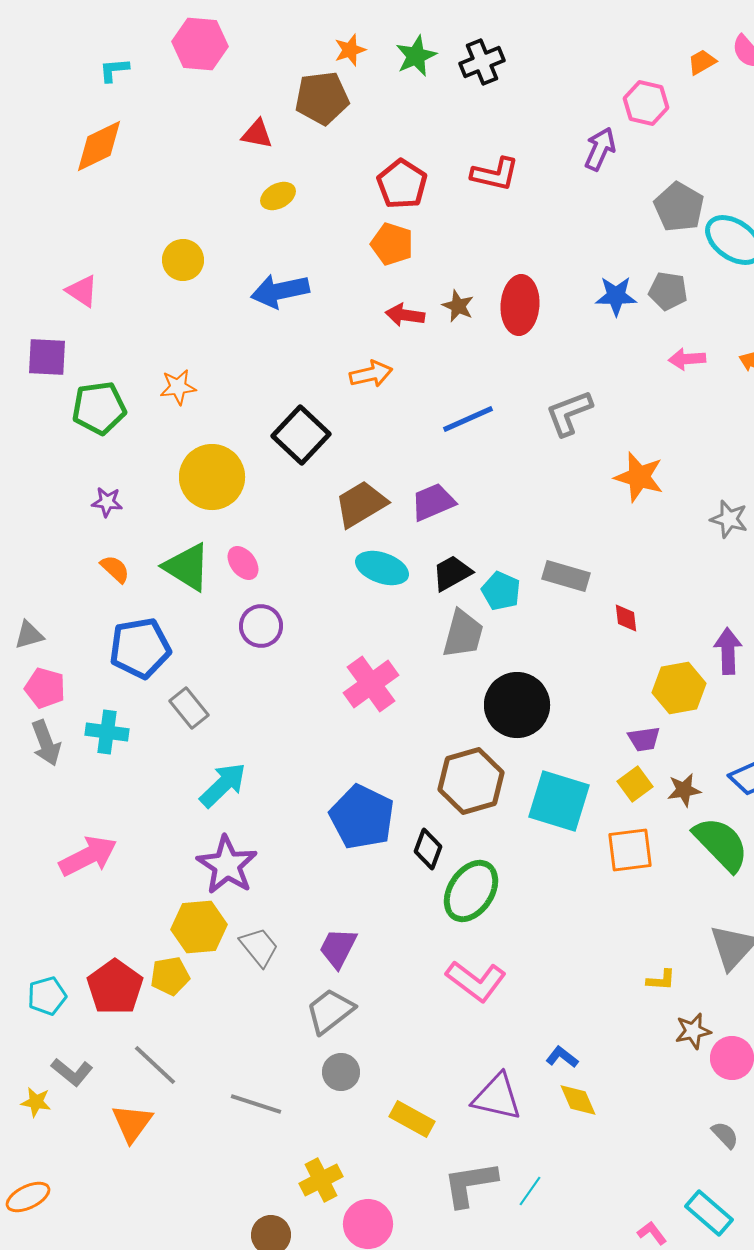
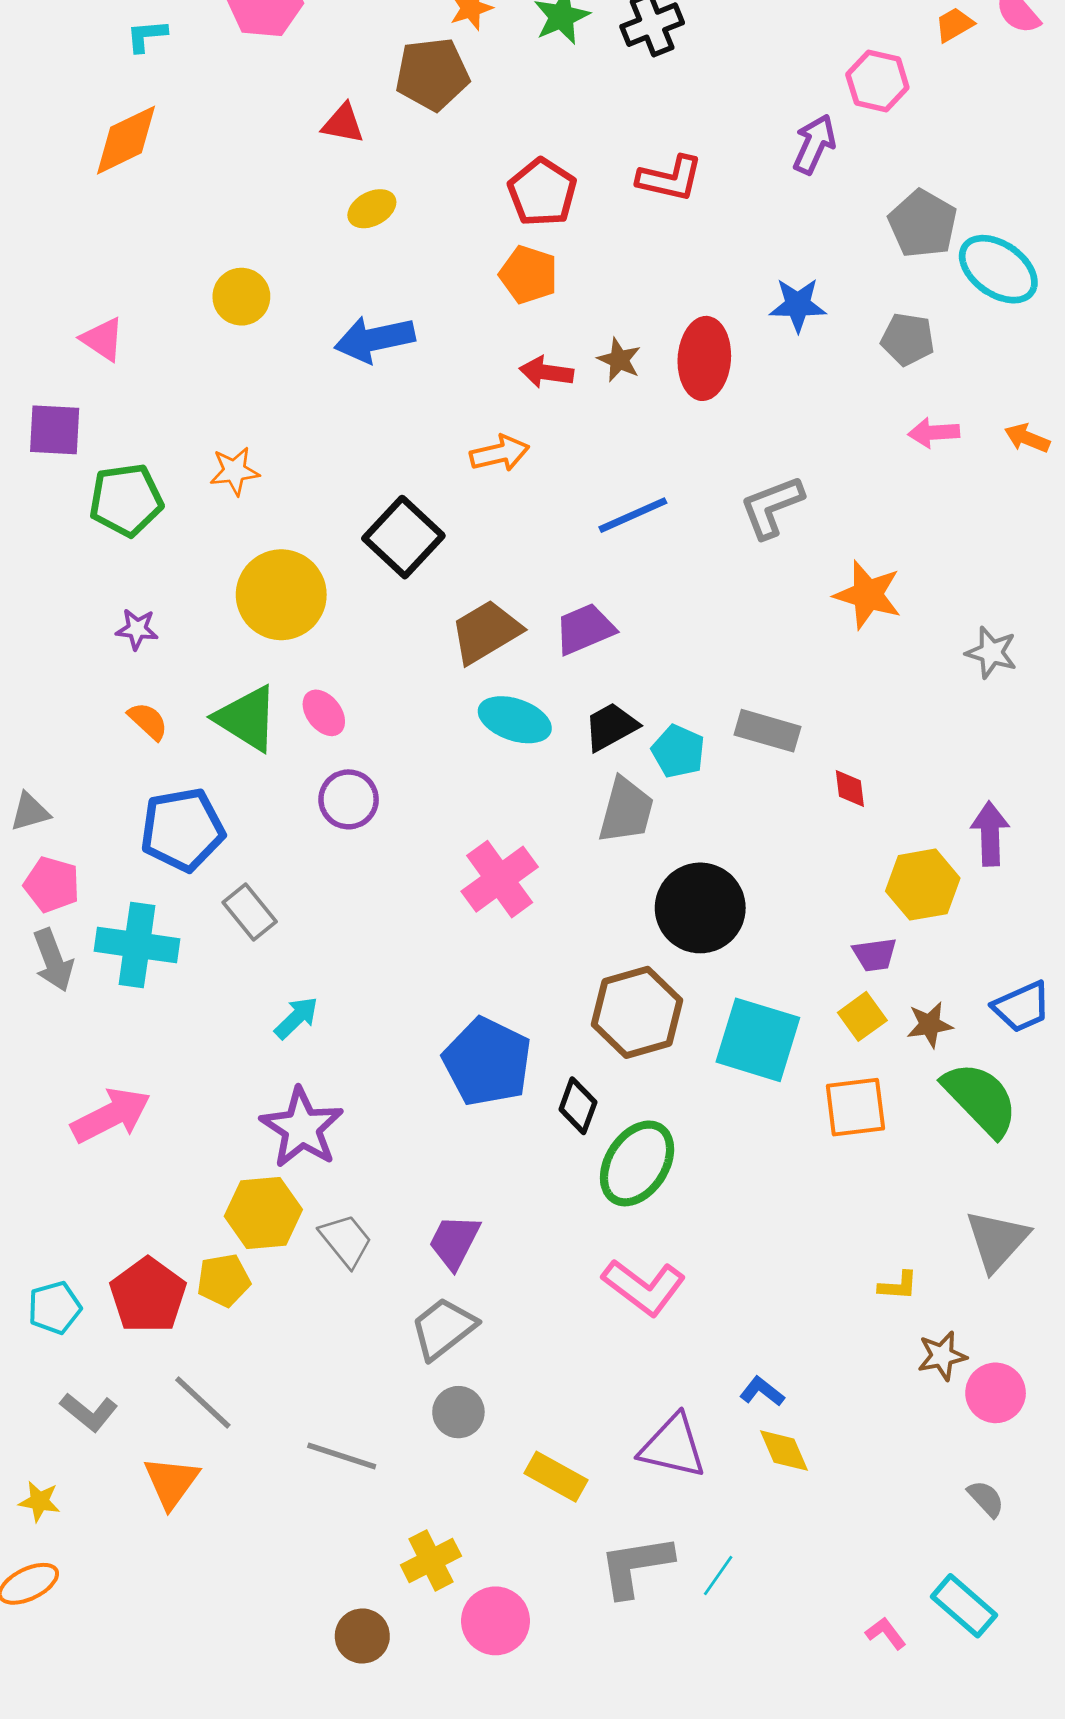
blue star: (616, 296) -> (798, 305), moved
cyan cross: (107, 732) -> (137, 945), size x1.4
cyan arrow: (223, 785) -> (296, 1018), size x0.7
yellow star: (36, 1102) -> (39, 1501), moved

